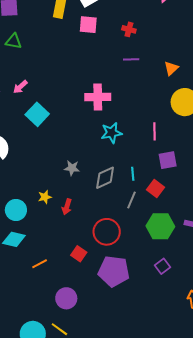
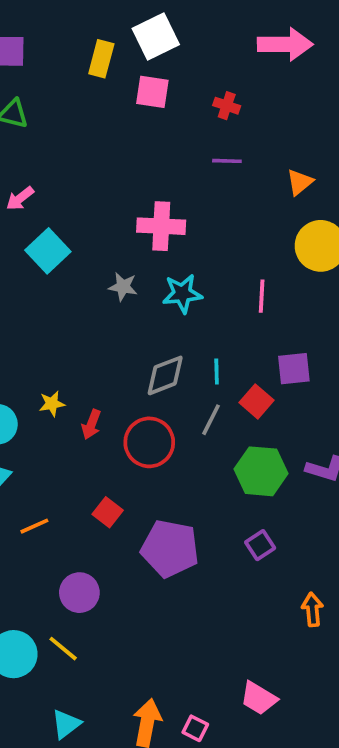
purple square: (168, 160) -> (294, 369), moved
gray star: (72, 168) -> (123, 287), moved
red circle: (107, 232) -> (149, 442), moved

